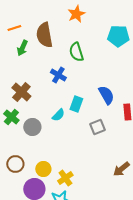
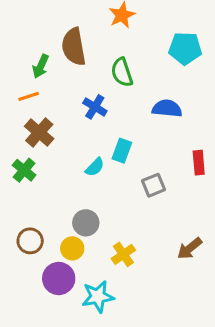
orange line: (14, 28) -> (29, 96), moved
blue semicircle: (106, 95) -> (167, 108), moved, turned -54
gray circle: (32, 127) -> (86, 223), moved
yellow cross: (65, 178) -> (123, 254), moved

